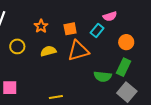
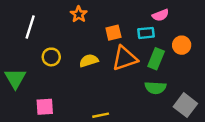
orange star: (41, 26) -> (79, 14), moved
cyan rectangle: (97, 30) -> (146, 33), turned 48
green rectangle: (124, 67) -> (156, 59), moved

